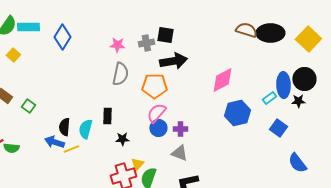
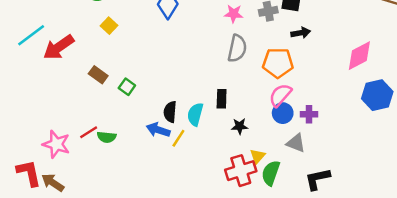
black arrow: (173, 61) -> (301, 33), size x0.6
yellow line: (71, 149) -> (178, 138), turned -35
gray triangle: (179, 153) -> (296, 143), moved

